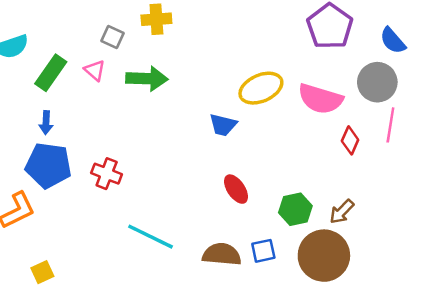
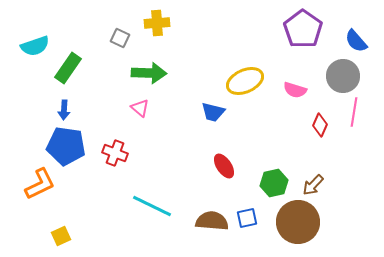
pink triangle: (95, 70) -> (140, 108), moved
pink semicircle: (320, 99) -> (295, 90), size x0.6

